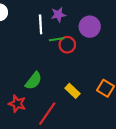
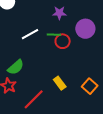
white line: (41, 24) -> (30, 34), moved, turned 54
green semicircle: (34, 81) -> (16, 67), moved

